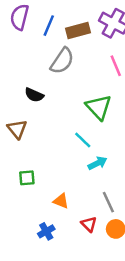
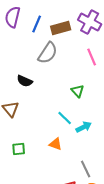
green triangle: (99, 107) -> (78, 91), size x0.6
cyan arrow: (97, 163) -> (84, 127), moved
orange triangle: (61, 201) -> (56, 144), moved

